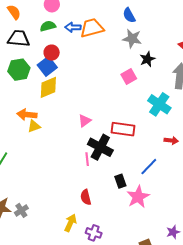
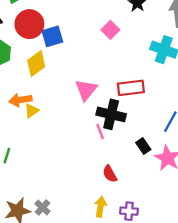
red circle: (52, 53) -> (29, 24), size x1.6
blue square: (47, 66) -> (52, 36), moved, turned 36
pink square: (129, 76) -> (110, 30), moved
pink triangle: (85, 121) -> (86, 90), size x1.5

